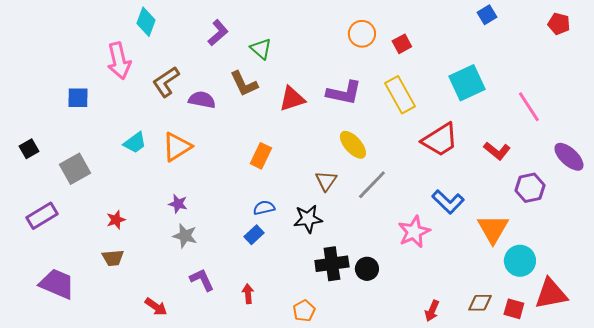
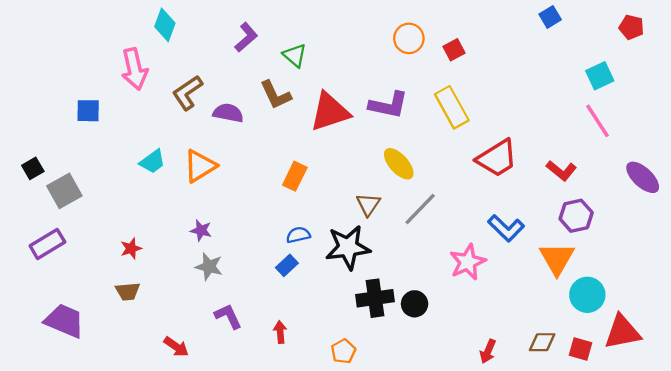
cyan square: (467, 83) -> (600, 76), moved, size x0.7
red triangle: (292, 99) -> (330, 112), size x1.4
gray square: (75, 169) -> (64, 191), moved
purple hexagon: (530, 188) -> (576, 216), moved
black star: (308, 219) -> (348, 247), size x1.4

